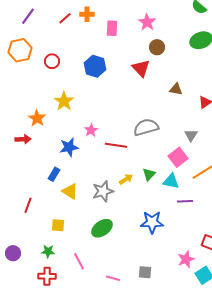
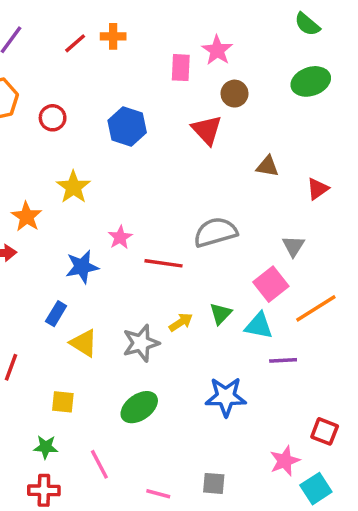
pink rectangle: (112, 28) -> (181, 68), moved

